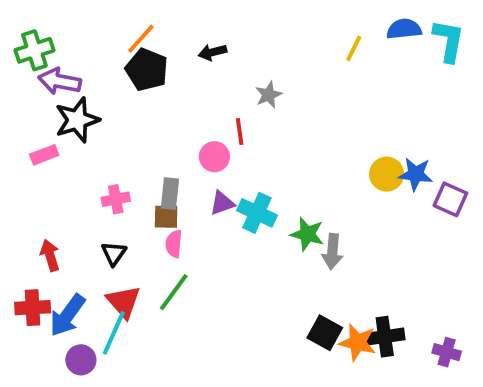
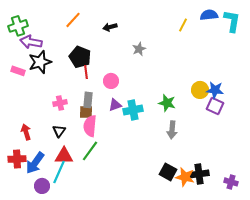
black pentagon: (147, 70) -> (80, 57), moved
red line: (240, 132) -> (86, 72), moved
pink rectangle: (44, 155) -> (18, 71), moved, turned 40
purple square: (450, 199) -> (215, 106), moved
cyan cross: (257, 213) -> (133, 110), turned -36
green star: (307, 234) -> (167, 103), moved
pink semicircle: (174, 244) -> (90, 126), size x1.5
red triangle: (123, 302) -> (64, 156), turned -48

